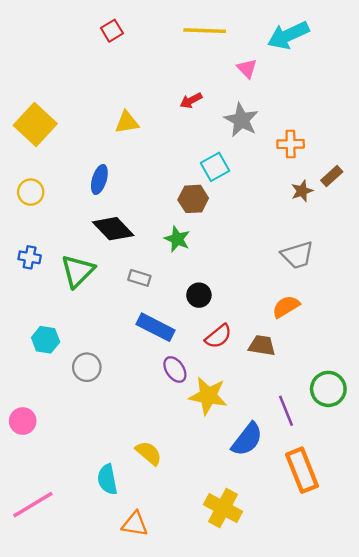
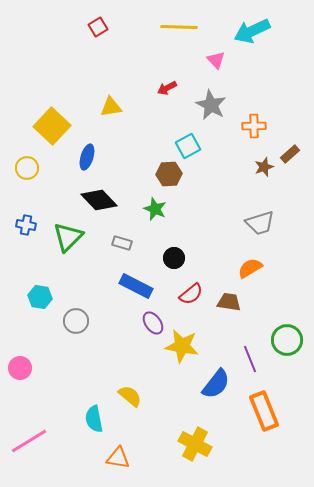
yellow square: (35, 125) -> (52, 126), moved

